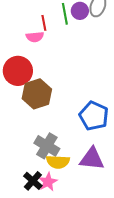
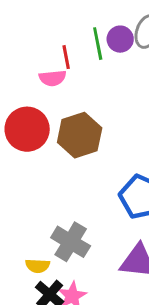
brown hexagon: (37, 94) -> (80, 135), moved
yellow semicircle: (58, 162) -> (38, 266), moved, size x0.7

